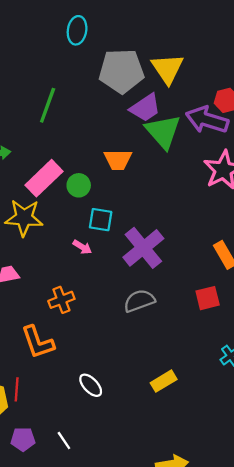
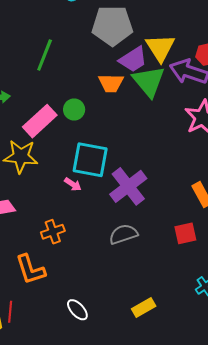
yellow triangle: (167, 69) -> (160, 48), moved
orange trapezoid: (118, 160) -> (111, 83), moved
green circle: (79, 185) -> (74, 109), moved
cyan square: (101, 220) -> (90, 160), size x1.6

